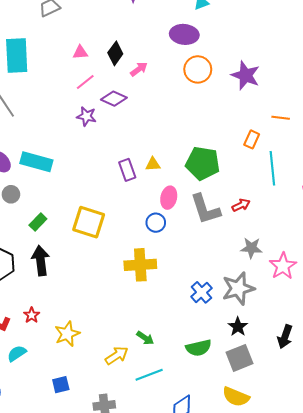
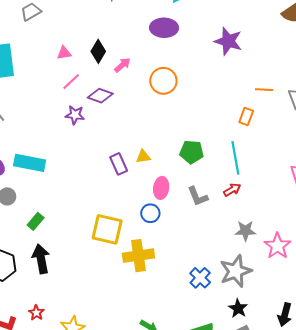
orange circle: (198, 69) -> (163, 81), moved
purple star: (246, 75) -> (228, 41), moved
orange line: (281, 118) -> (264, 90), moved
orange rectangle: (252, 139) -> (246, 117), moved
green pentagon: (203, 163) -> (192, 152), size x0.7
cyan line: (272, 168) -> (235, 158), moved
gray L-shape: (205, 209) -> (198, 196), size x0.7
yellow square: (89, 222) -> (107, 229), moved

